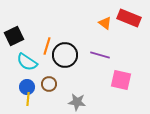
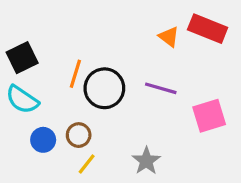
cyan semicircle: (27, 62) -> (22, 100), moved
pink square: (121, 80) -> (209, 116), moved, turned -30
yellow line: (28, 99) -> (87, 164), moved, turned 32
gray star: (77, 102) -> (146, 161), moved, turned 30

